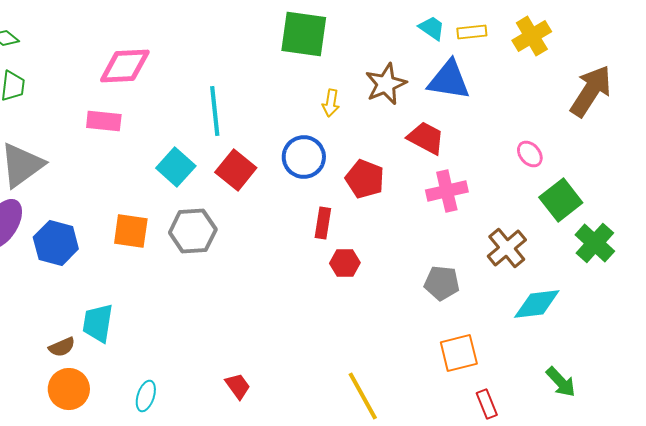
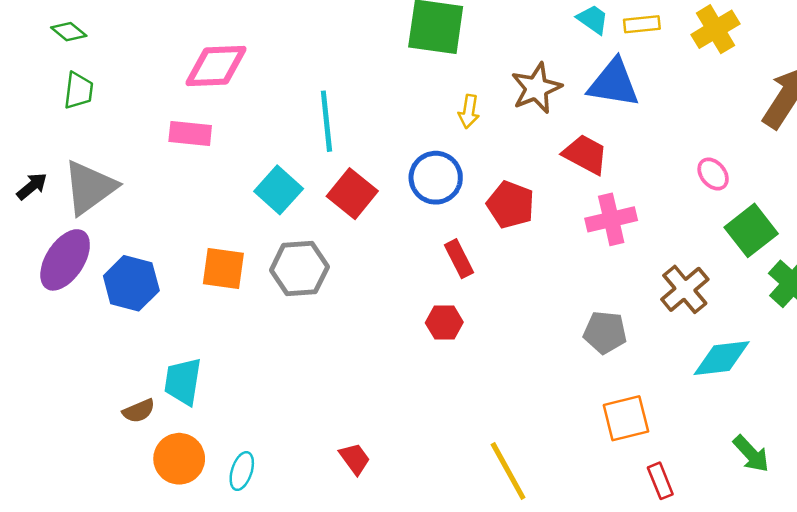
red rectangle: (323, 223) -> (459, 259), turned -36
red hexagon: (345, 263) -> (444, 323), moved
orange circle: (69, 389) -> (179, 459), moved

